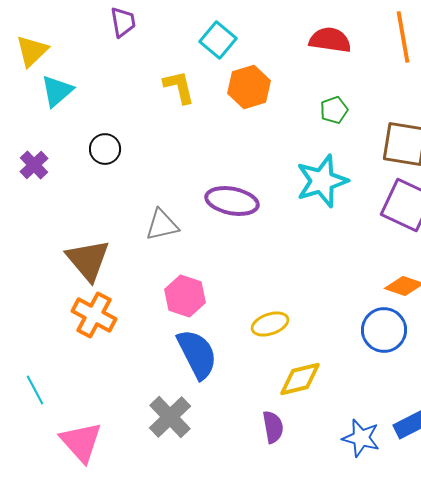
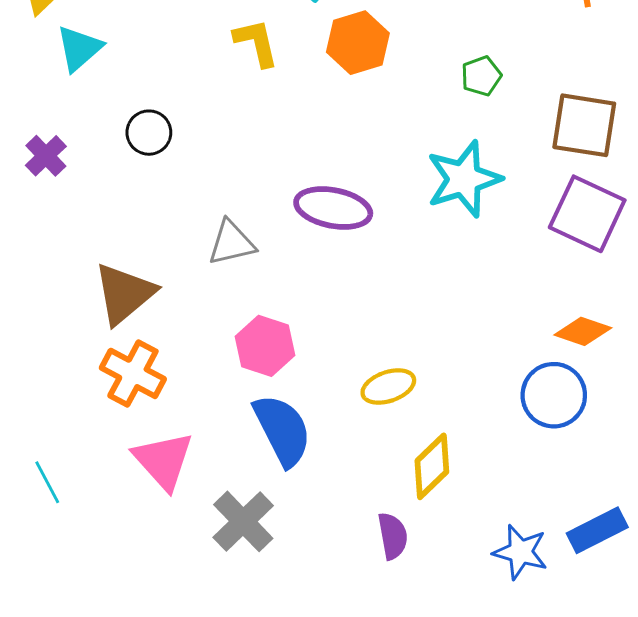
brown triangle: (88, 260) -> (124, 294), turned 30
yellow diamond: (300, 379) -> (432, 466), turned -30
pink triangle: (81, 442) -> (163, 461), moved

